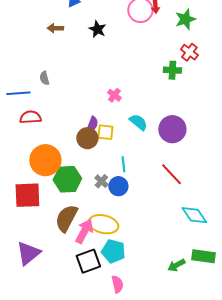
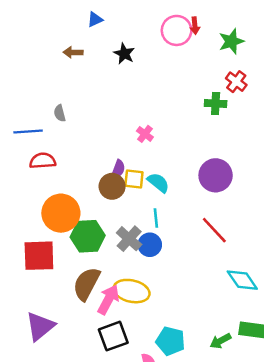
cyan semicircle: (138, 122) -> (158, 183), moved
gray cross: (101, 181) -> (129, 239), size x1.5
cyan pentagon: (113, 251) -> (170, 341), moved

